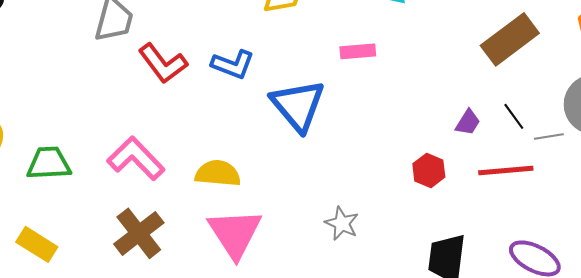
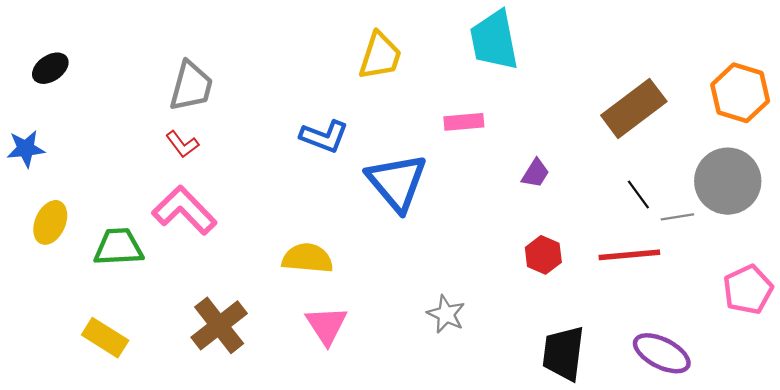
red L-shape: (163, 63) -> (182, 144), moved, size x0.6
purple trapezoid: (468, 122) -> (535, 173), moved
pink L-shape: (136, 158) -> (184, 210), moved
pink triangle: (235, 233) -> (326, 325), size x0.7

